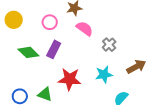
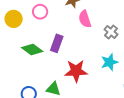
pink circle: (50, 22) -> (40, 12), moved
pink semicircle: (85, 29) -> (85, 19), turned -138

